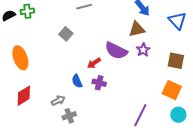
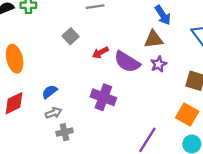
red arrow: (94, 63) -> (100, 53), moved
blue semicircle: (77, 81) -> (50, 92), moved, turned 72
purple cross: (99, 83) -> (103, 97), size x1.5

